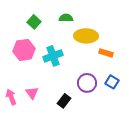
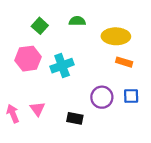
yellow ellipse: (86, 36) -> (116, 36), moved
blue square: (112, 82) -> (131, 96), turned -32
black rectangle: (64, 101) -> (75, 118), turned 64

